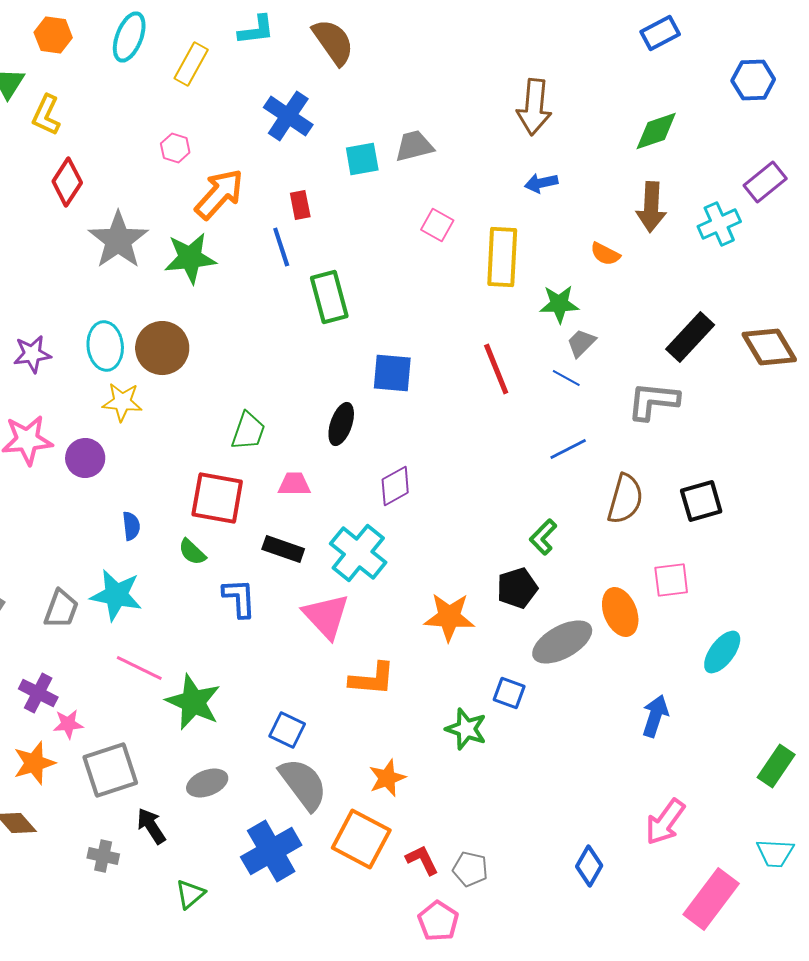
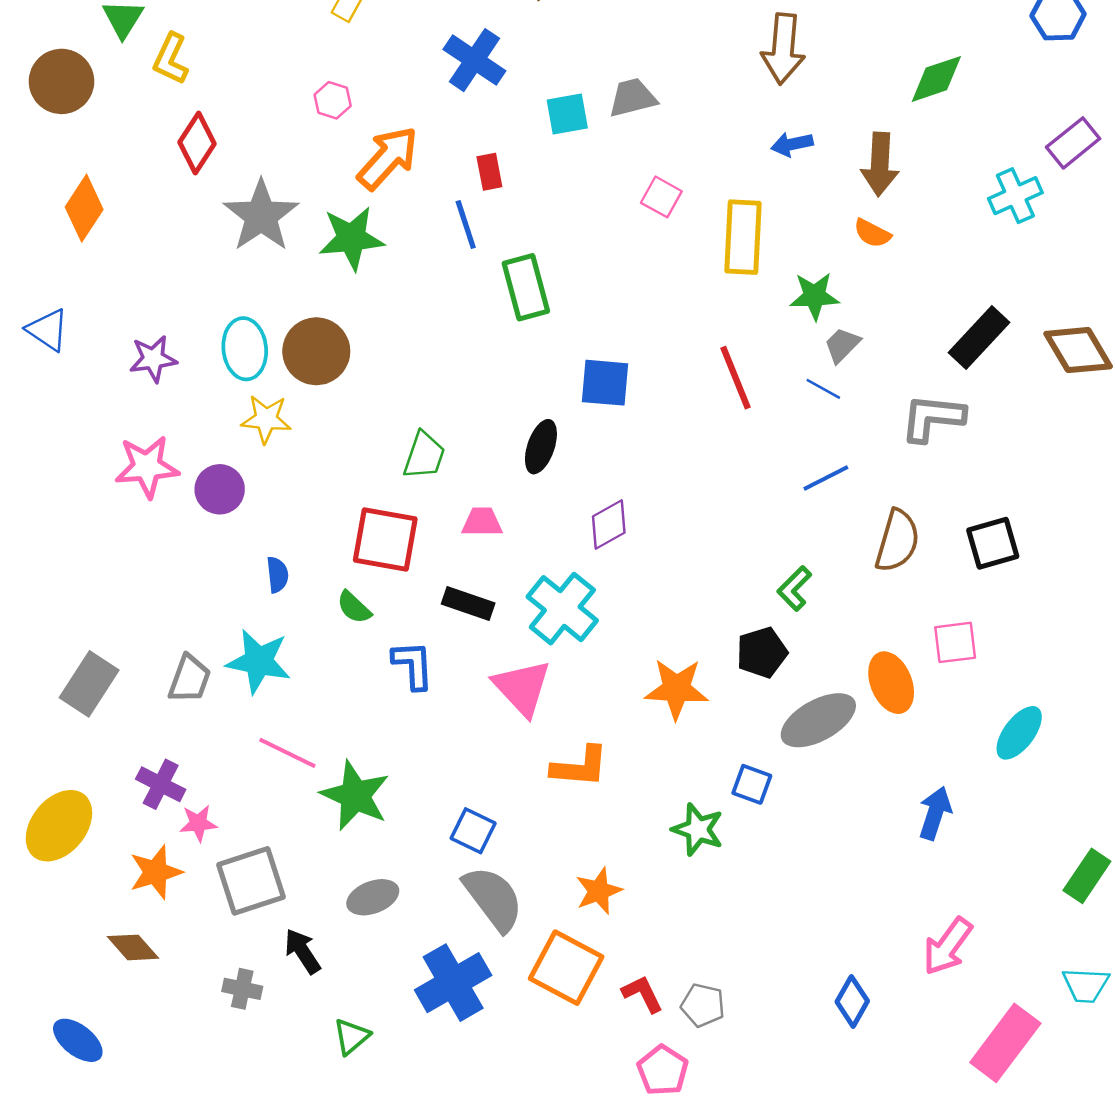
brown arrow: (651, 207) -> (880, 164), moved

